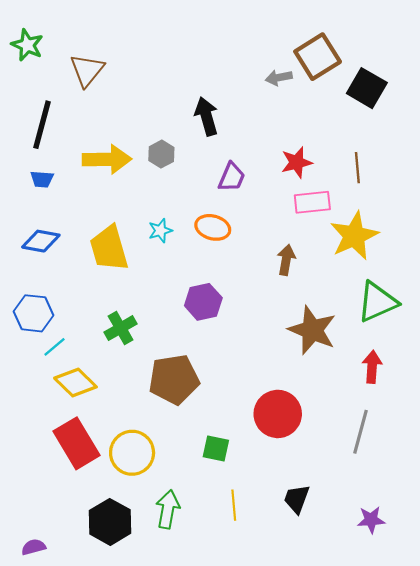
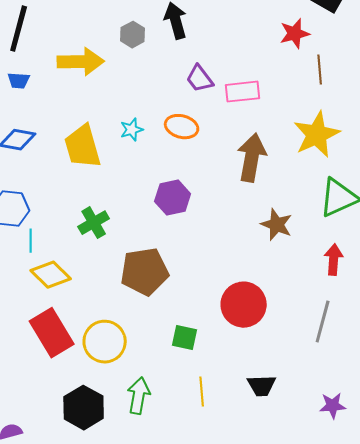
gray hexagon: (161, 154) -> (133, 35), moved
red star: (297, 162) -> (295, 34), moved
purple trapezoid: (232, 177) -> (200, 79), turned 120
pink rectangle: (312, 202) -> (243, 92), moved
brown arrow: (286, 260) -> (252, 158), size x1.6
brown star: (312, 330) -> (277, 225), size x0.7
cyan line: (54, 347) -> (31, 241), turned -50
black trapezoid: (297, 499) -> (262, 386), turned -112

